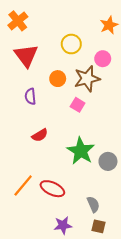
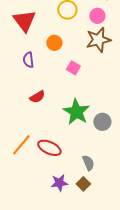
pink circle: (103, 59) -> (97, 16), moved
brown star: (87, 79) -> (98, 40), moved
brown square: (99, 226) -> (83, 184), moved, turned 32

